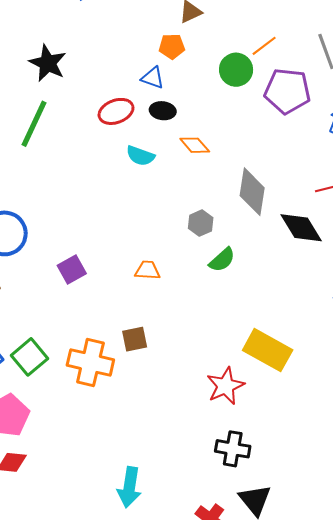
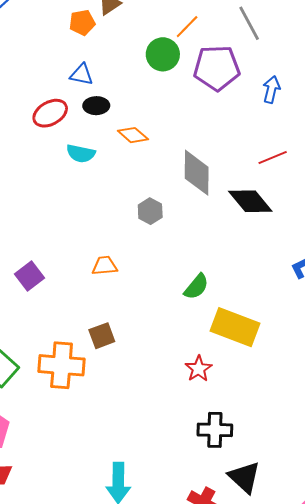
orange pentagon: (172, 46) -> (82, 22), moved
green semicircle: (222, 260) -> (196, 287), moved
red star: (225, 386) -> (199, 369), size x0.7

